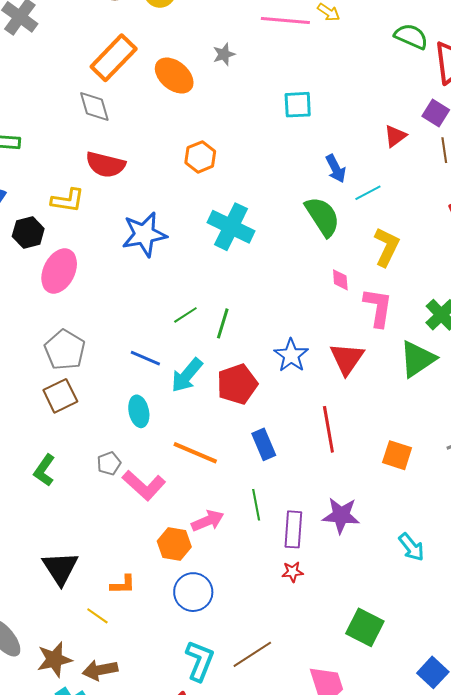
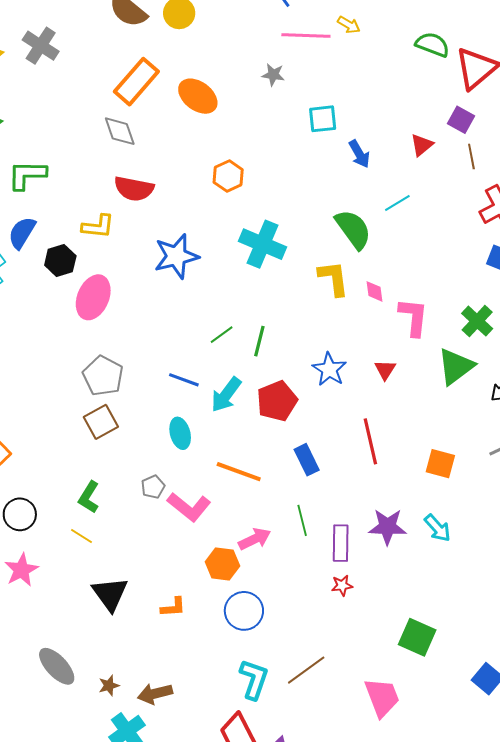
gray star: (224, 54) -> (273, 75), moved, turned 30
blue arrow: (336, 169) -> (359, 154), moved
yellow L-shape: (387, 247) -> (334, 278), moved, turned -30
red triangle: (347, 359) -> (385, 370), size x0.6
cyan arrow: (411, 547) -> (437, 528), moved
yellow line: (97, 616) -> (81, 536), moved
brown star: (54, 659) -> (109, 686), size x0.6

